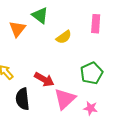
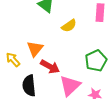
orange triangle: (17, 29) -> (35, 49), moved

